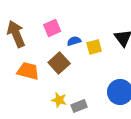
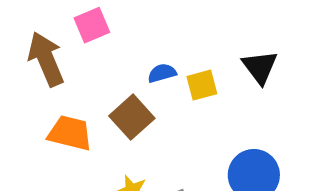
pink square: (52, 28) -> (92, 25), moved

